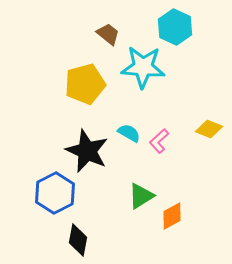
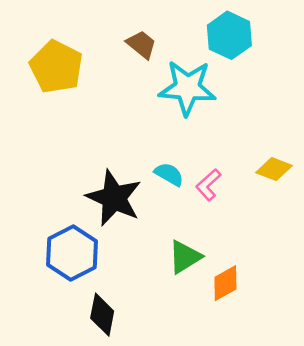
yellow pentagon: (85, 84) -> (56, 67), moved, turned -30

